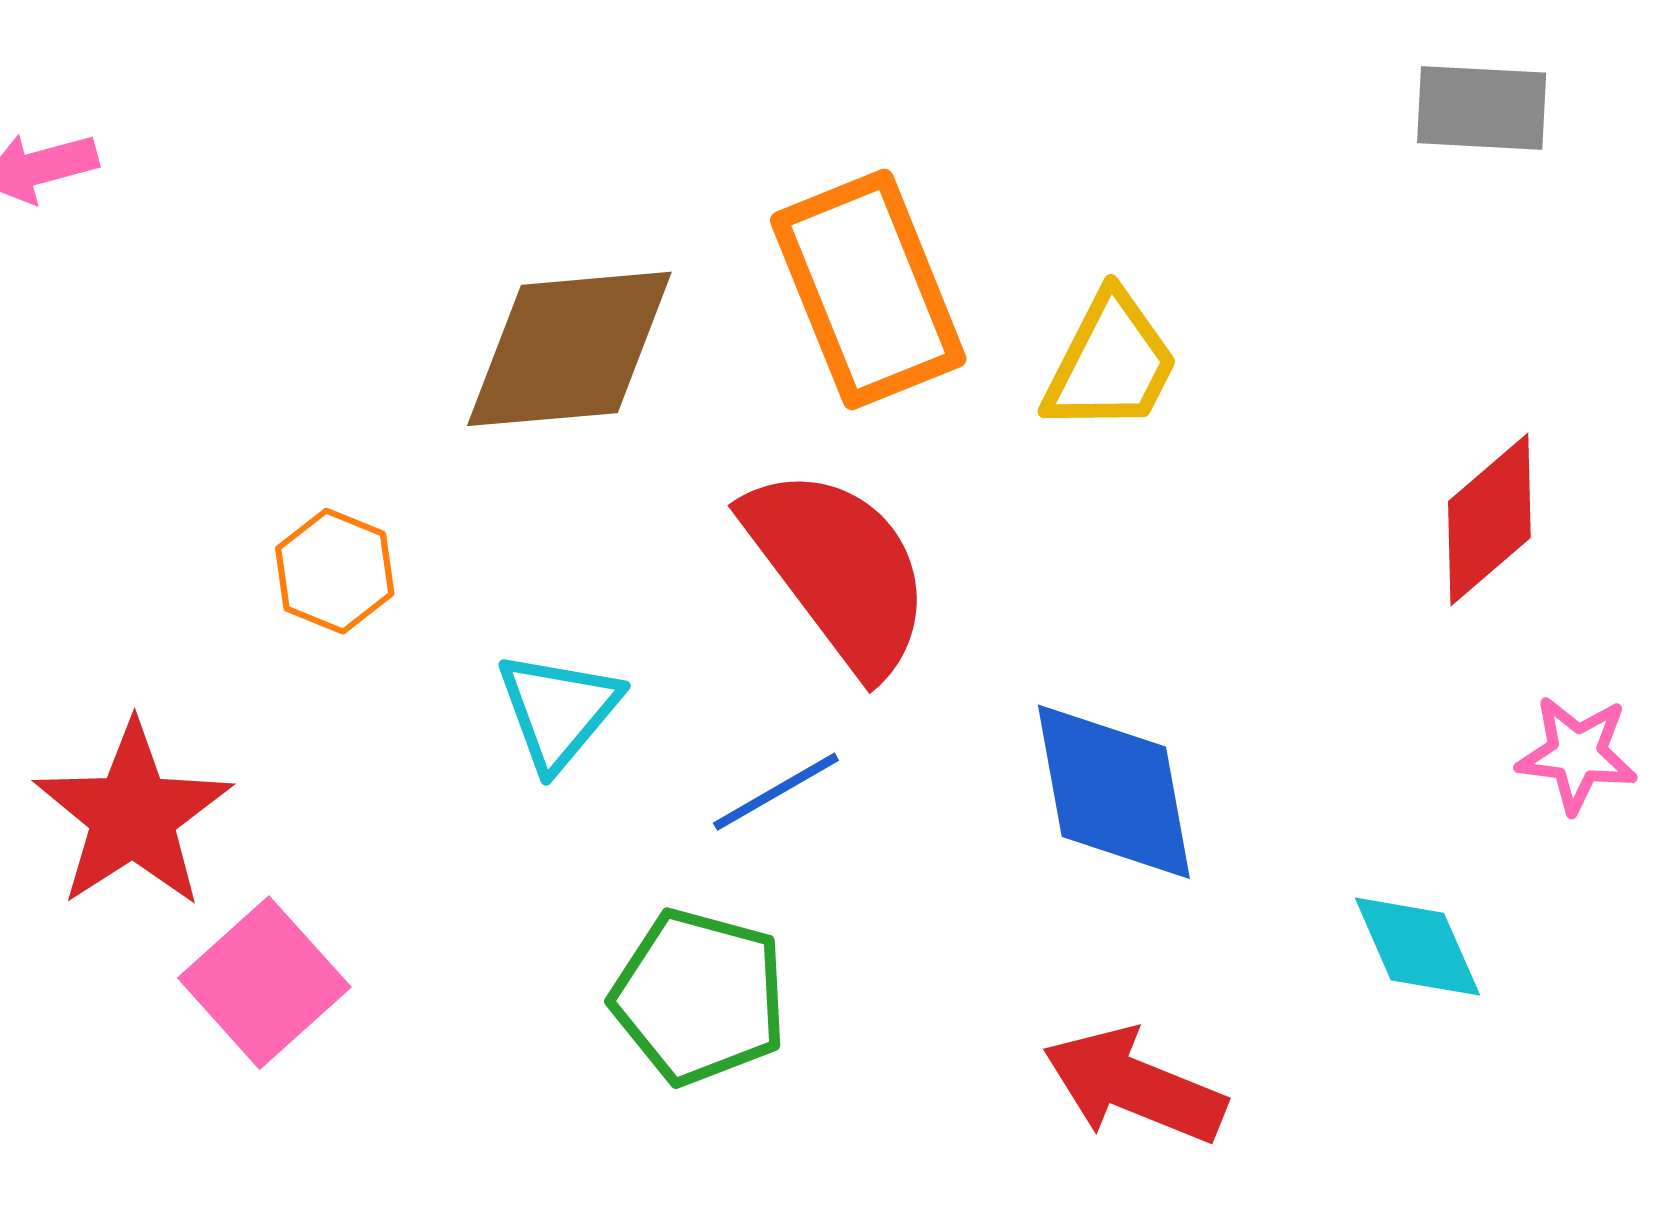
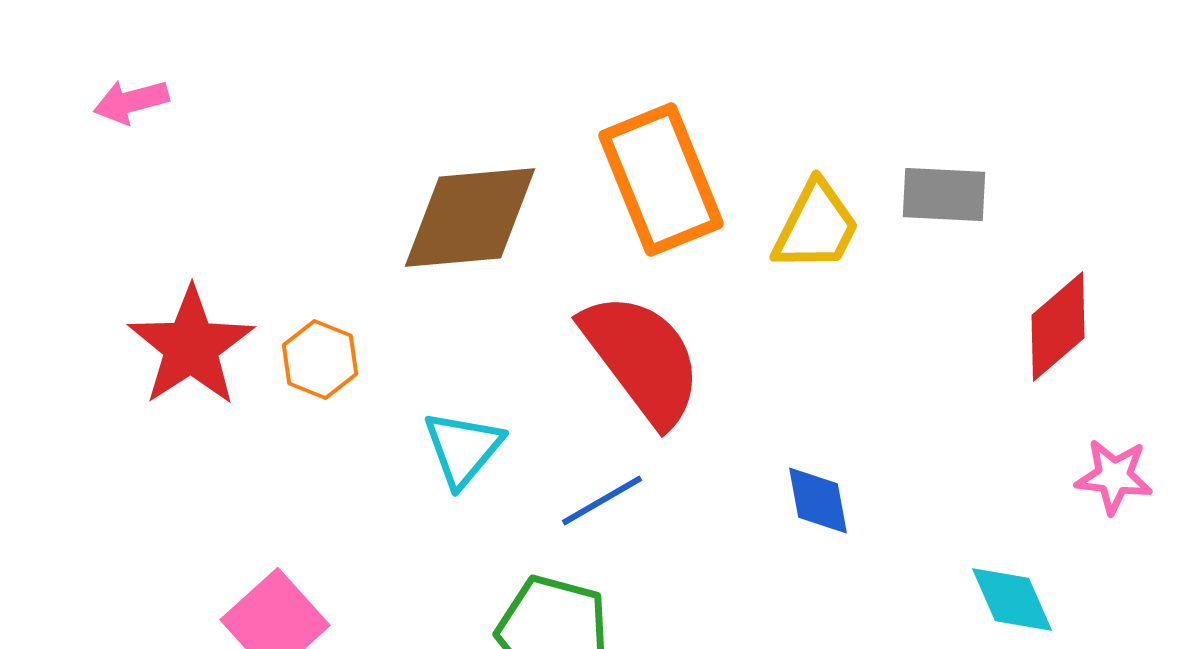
gray rectangle: (1482, 108) -> (944, 194), moved
blue diamond: (1114, 792) -> (818, 500), size x0.6
red star: (133, 815) -> (191, 346), moved

